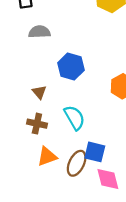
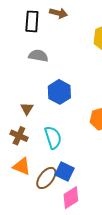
orange triangle: (47, 156) -> (22, 166), turned 30
pink diamond: (108, 179) -> (71, 198), turned 60

